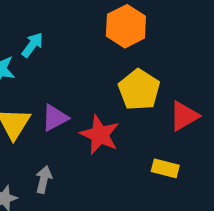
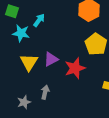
red star: (100, 135) -> (75, 68), turned 30

